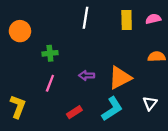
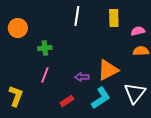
pink semicircle: (153, 19) -> (138, 31), moved
purple arrow: (87, 75) -> (82, 77), moved
white triangle: (150, 103) -> (135, 93), size x1.6

